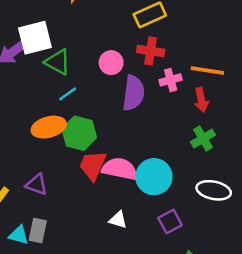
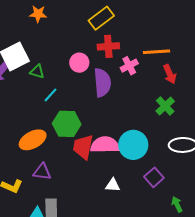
green triangle: (58, 62) -> (37, 72), size x0.7
red arrow: (201, 100) -> (170, 74), moved
orange ellipse: (49, 127) -> (33, 140), moved

